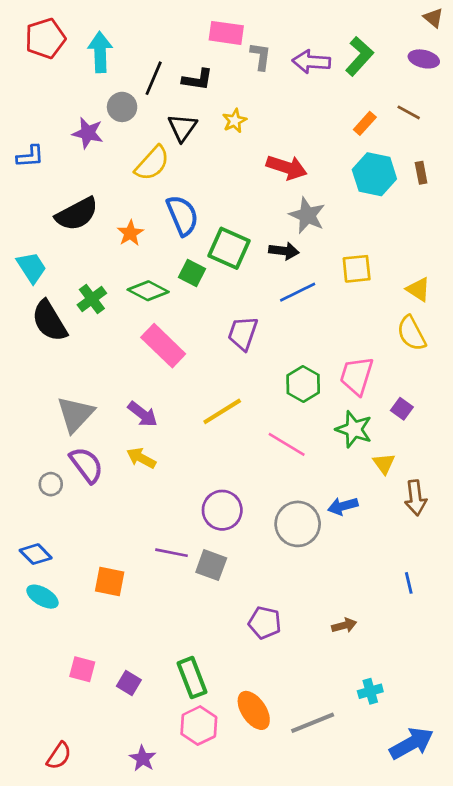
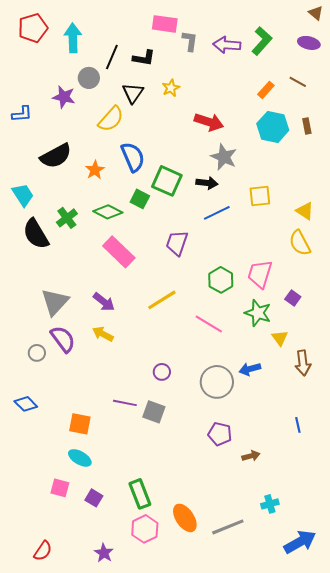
purple circle: (222, 510) -> (162, 372), size x0.6
cyan ellipse: (43, 597) -> (80, 458), moved
purple pentagon: (265, 623) -> (220, 434), moved

